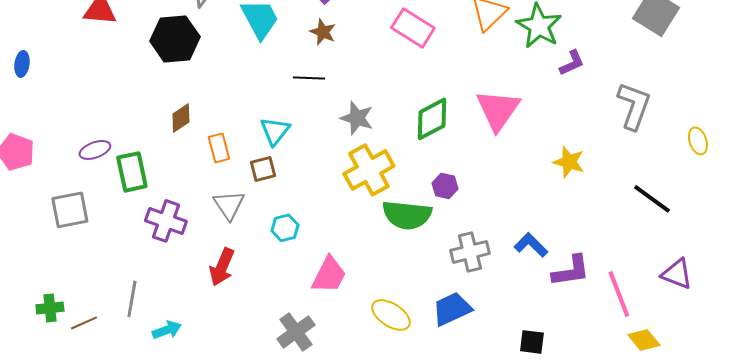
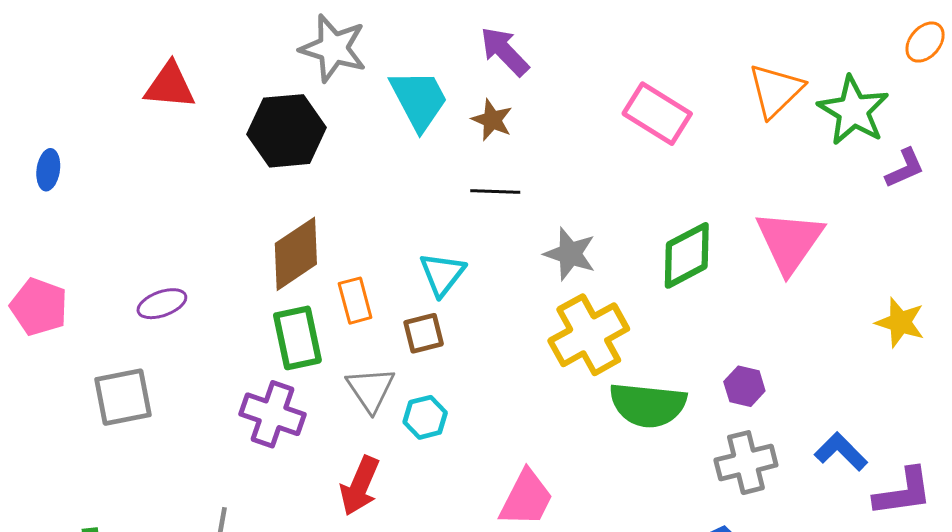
brown star: (323, 32) -> (492, 120), moved
brown diamond: (181, 118) -> (296, 254), size x1.6
green rectangle: (132, 172) -> (297, 338), moved
purple hexagon: (445, 186) -> (744, 386), moved
cyan hexagon: (285, 228) -> (425, 417), moved

